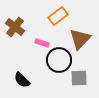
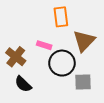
orange rectangle: (58, 16) -> (61, 17), turned -60
brown cross: (15, 27) -> (16, 57), moved

